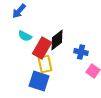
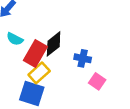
yellow rectangle: (45, 64) -> (39, 73), turned 60

